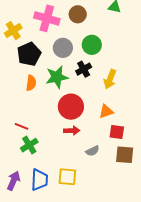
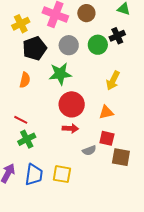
black cross: (84, 69) -> (117, 36), moved
orange semicircle: (31, 83) -> (25, 80), moved
red square: (117, 132) -> (107, 138), moved

